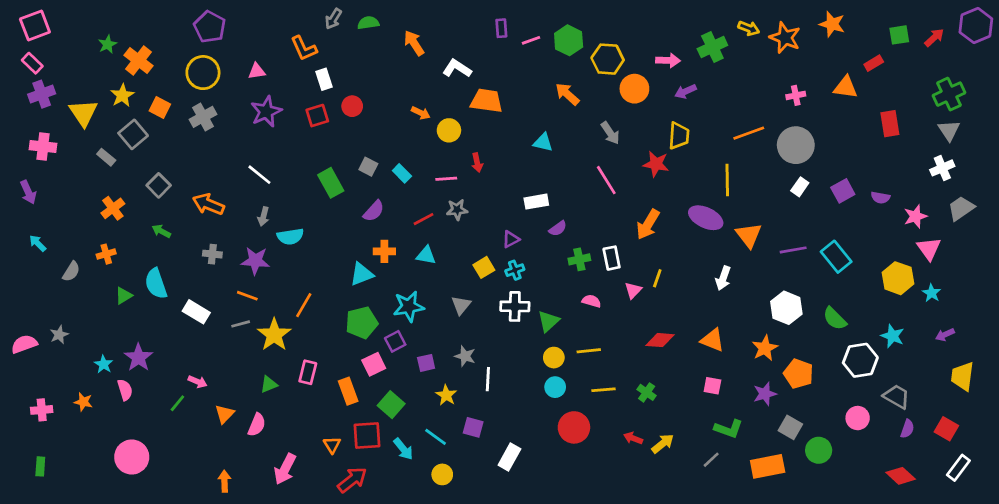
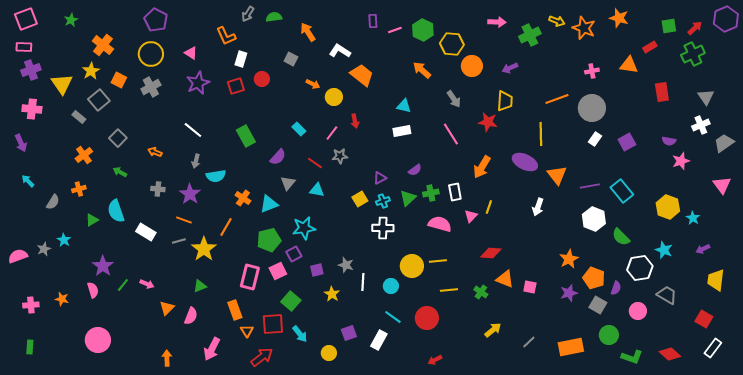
green star: (108, 44) -> (71, 20), moved
pink arrow: (668, 60) -> (497, 22), moved
pink rectangle: (32, 63) -> (24, 47), turned -42
pink triangle: (257, 71) -> (191, 53), turned 40
white rectangle: (324, 79) -> (241, 59), turned 35
green cross: (949, 94) -> (693, 54), moved
orange trapezoid: (487, 101) -> (362, 75), turned 30
gray square: (368, 167) -> (291, 59), moved
pink line: (446, 179) -> (332, 133), turned -49
purple semicircle: (880, 198) -> (669, 141), moved
white rectangle: (536, 202) -> (402, 131), moved
orange arrow: (208, 204) -> (155, 152), size x0.6
gray trapezoid: (961, 208) -> (724, 143), moved
red line: (423, 219) -> (315, 163), turned 63
pink triangle: (929, 249) -> (722, 185), moved
orange cross: (384, 251) -> (243, 198), moved, turned 35
purple star: (255, 261) -> (190, 194), turned 30
pink semicircle: (591, 301) -> (440, 224), size x1.6
gray triangle: (461, 305) -> (288, 183), moved
white hexagon: (786, 308) -> (594, 219), moved
green triangle: (548, 321) -> (408, 198), moved
orange triangle: (712, 340) -> (505, 279), moved
yellow circle: (554, 358) -> (412, 266), size x1.5
cyan star: (103, 364) -> (64, 240), moved
pink rectangle: (308, 372) -> (250, 277), moved, size x1.4
cyan circle: (555, 387) -> (391, 286), moved
orange rectangle: (348, 391) -> (235, 310), moved
green line: (177, 403) -> (123, 285), moved
purple square: (473, 427) -> (349, 333), moved, turned -35
gray square: (790, 427) -> (598, 305), moved
green L-shape: (729, 429) -> (632, 357), moved
purple semicircle: (907, 429) -> (616, 288), moved
cyan line: (436, 437) -> (393, 317), moved
red arrow: (633, 438) -> (435, 360), moved, turned -48

